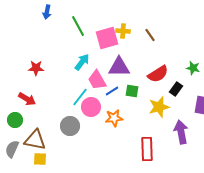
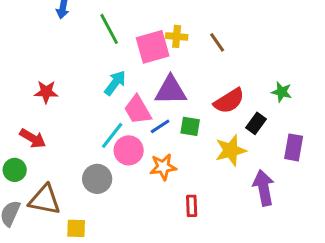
red rectangle: (147, 149) -> (192, 206), moved, size x0.6
yellow square: (40, 159) -> (76, 228), moved

